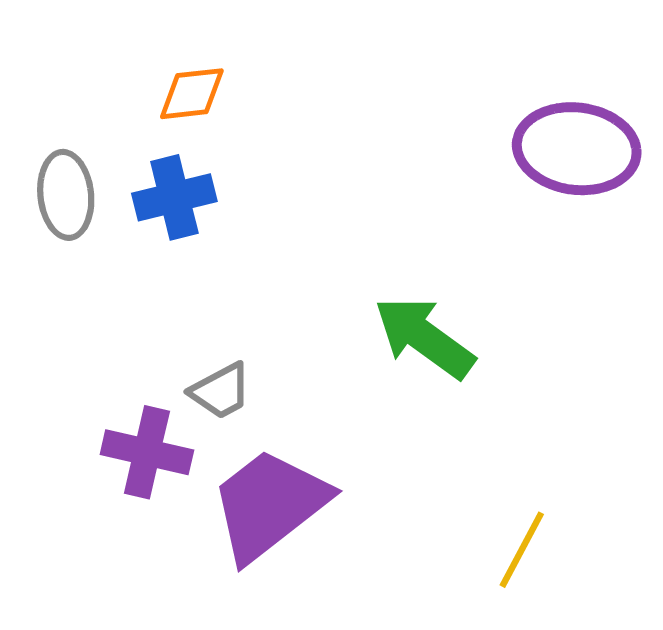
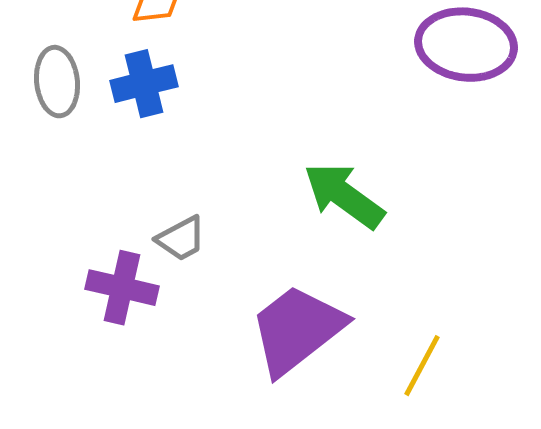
purple trapezoid: (269, 505) -> (297, 330), moved

